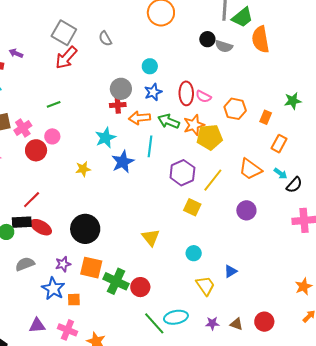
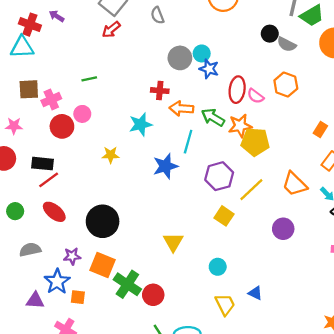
red arrow: (66, 58) -> (111, 30), size x0.7
gray circle: (121, 89) -> (180, 58), moved
blue star: (153, 92) -> (209, 69), moved, turned 30
orange hexagon: (235, 109) -> (286, 85), moved
blue star: (123, 162) -> (165, 166), moved
black rectangle: (22, 222) -> (42, 164), moved
blue triangle: (231, 271) -> (255, 293), turned 48
purple triangle: (37, 326) -> (35, 301), moved

